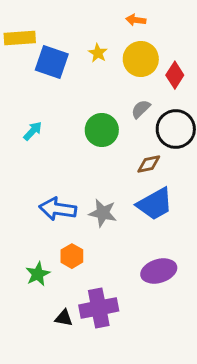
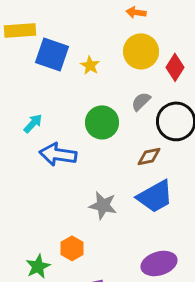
yellow star: (98, 53) -> (90, 65), moved
blue arrow: (58, 209) -> (58, 154), moved

